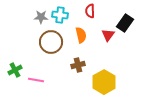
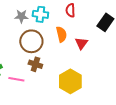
red triangle: (108, 35) -> (81, 43), moved
brown cross: (78, 65) -> (35, 64), moved, turned 32
yellow hexagon: (104, 82) -> (70, 81), moved

